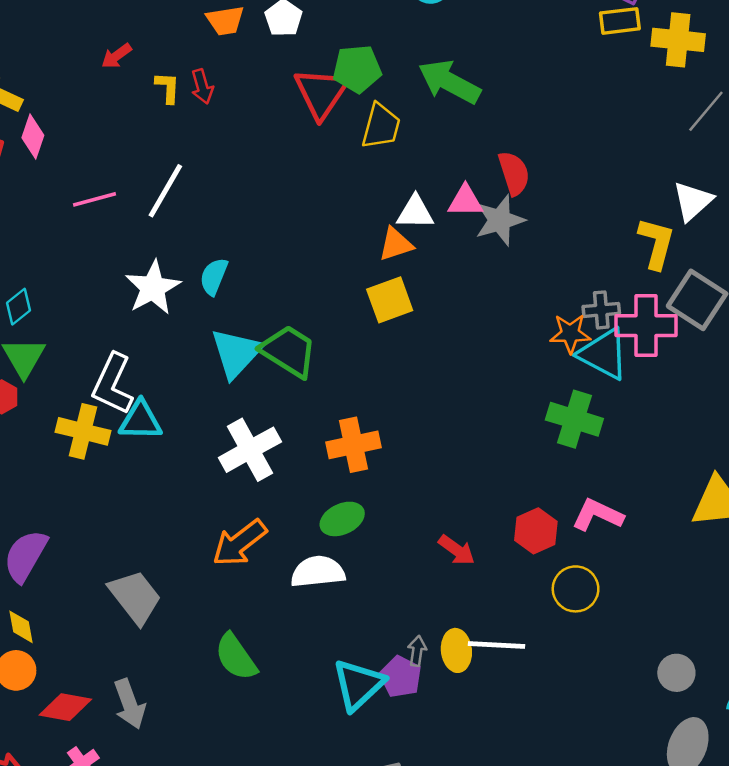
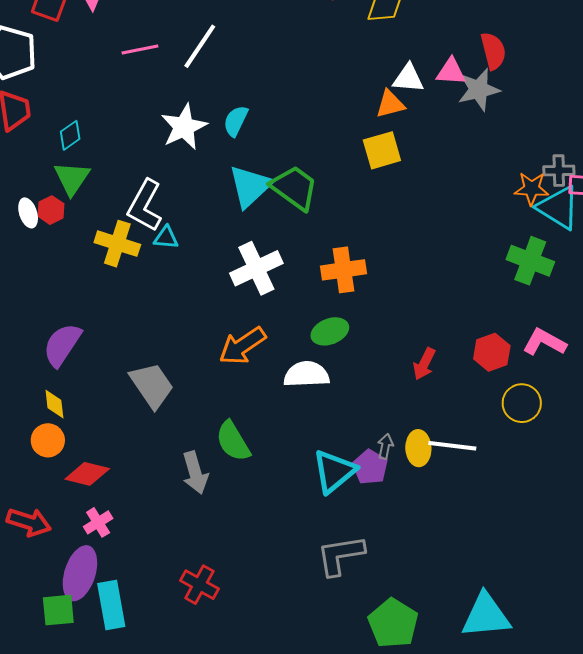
cyan triangle: (140, 421) -> (166, 238), size x0.7
red arrow: (457, 550) -> (424, 364), turned 76
gray arrow: (130, 704) -> (195, 473), moved

